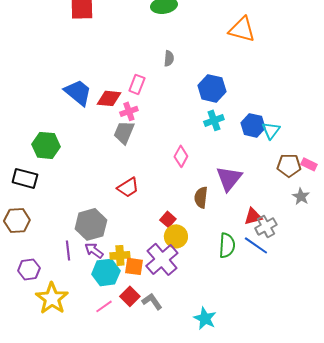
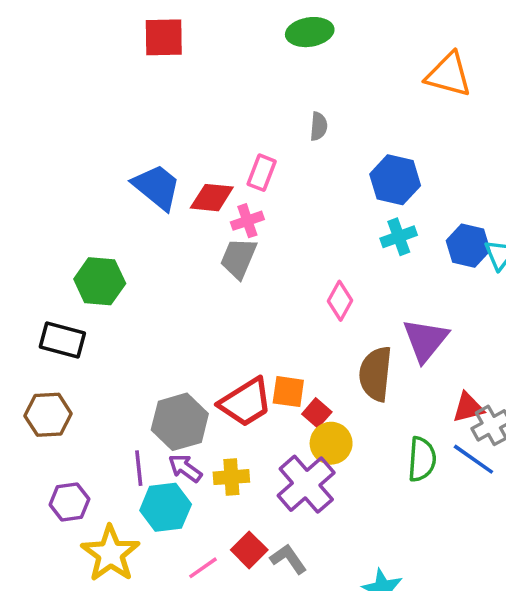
red trapezoid: (128, 187) -> (246, 402), moved, size x1.4
brown semicircle: (201, 197) -> (376, 374), size x1.4
orange square: (134, 266) -> (288, 392), moved
cyan hexagon: (106, 272) -> (166, 507), moved

